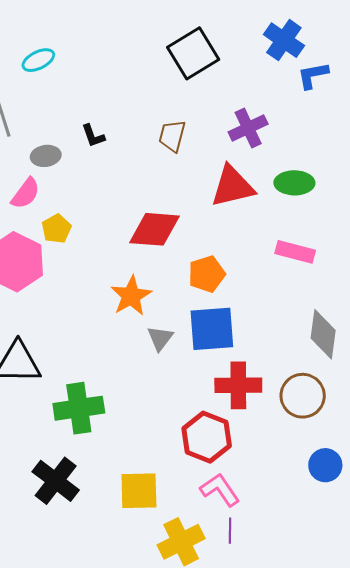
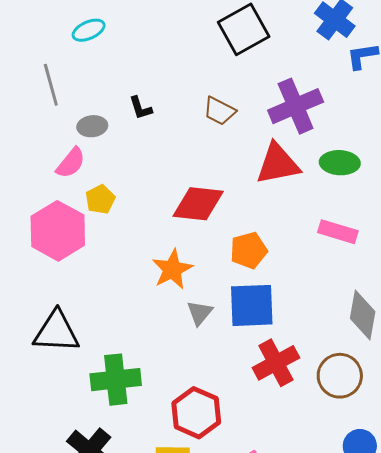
purple cross: (248, 128) -> (296, 106), size x1.4
brown trapezoid: (172, 136) -> (219, 111), turned -80
red cross: (238, 385) -> (276, 363), turned -30
red hexagon: (207, 437) -> (196, 413), moved

